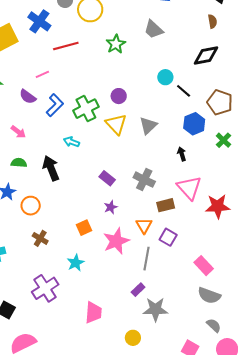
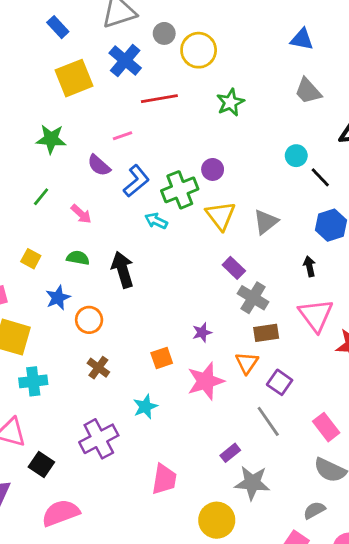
gray trapezoid: (154, 29) -> (308, 91), moved
purple circle: (119, 96) -> (213, 169), moved
cyan arrow: (71, 142) -> (156, 221), moved
purple rectangle: (107, 178) -> (234, 268), moved
brown rectangle: (166, 205) -> (266, 333), moved
gray line: (147, 259) -> (268, 421), moved, turned -50
gray semicircle: (214, 325) -> (314, 510), moved, turned -77
yellow circle: (133, 338) -> (217, 520), size x1.6

